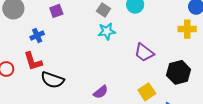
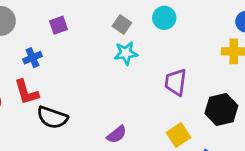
purple trapezoid: (144, 52) -> (176, 82), turned 60

